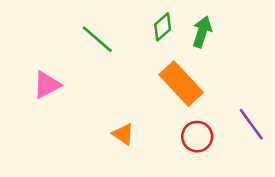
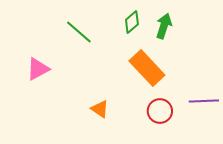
purple line: (251, 124) -> (204, 101), turned -56

